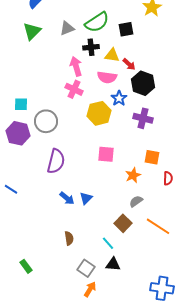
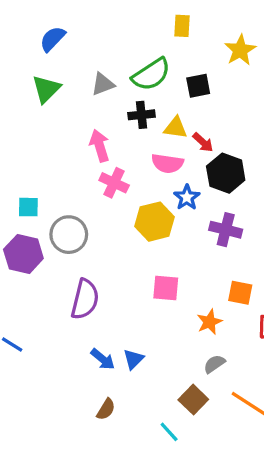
pink arrow: (76, 66) -> (99, 146), moved
brown semicircle: (69, 238) -> (106, 409), moved, turned 40

